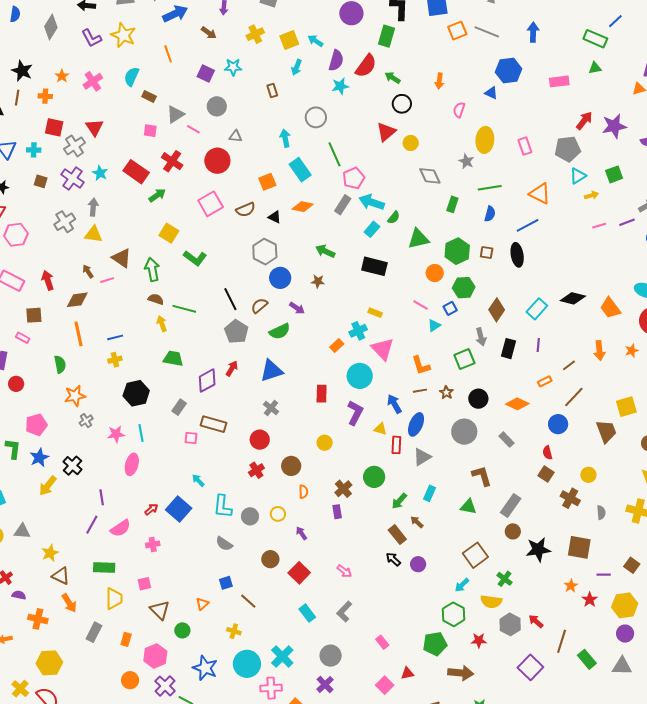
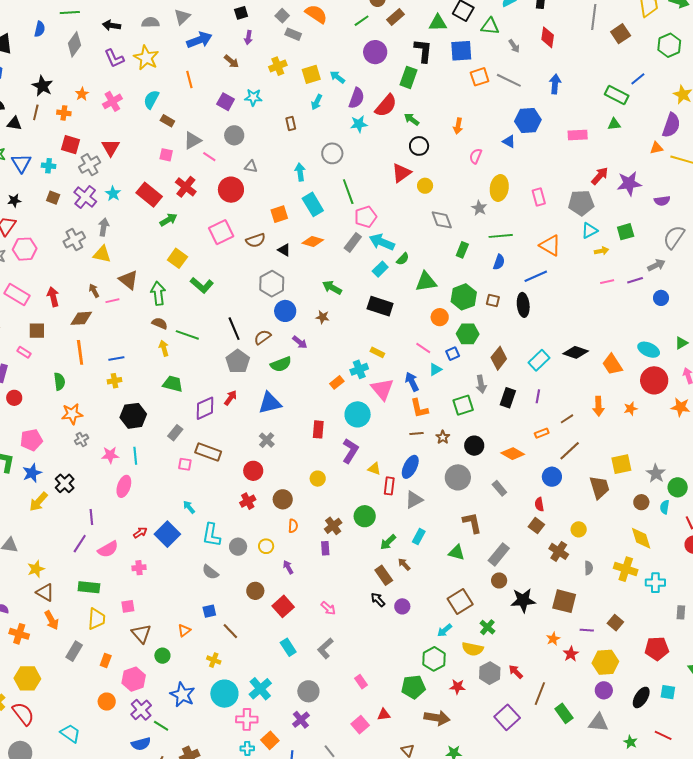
blue arrow: (394, 404) -> (412, 382), moved

